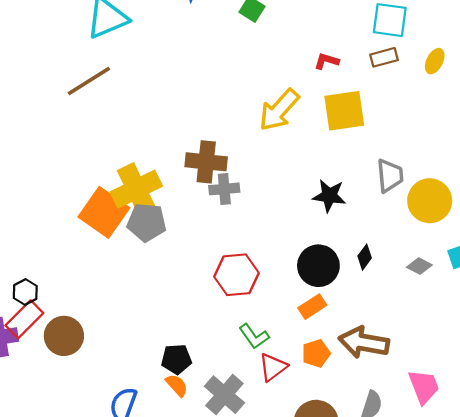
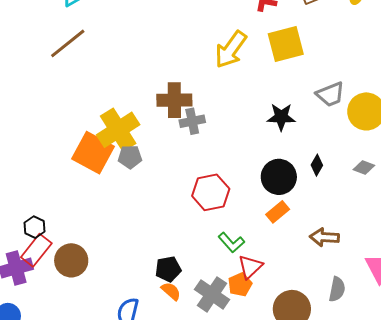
gray trapezoid: (390, 176) -> (330, 94), turned 80
gray pentagon: (147, 222) -> (130, 157), size x0.7
brown arrow: (364, 342) -> (324, 237), size x0.7
orange pentagon: (316, 353) -> (240, 285), moved

